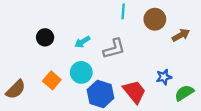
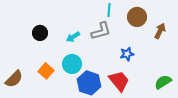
brown arrow: (181, 35) -> (160, 31), turned -35
gray L-shape: (114, 49) -> (101, 31), moved
blue star: (164, 77) -> (127, 54), moved

